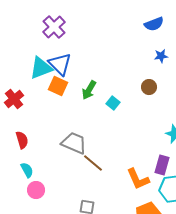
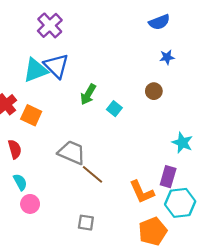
orange square: (58, 86) -> (31, 115), moved

